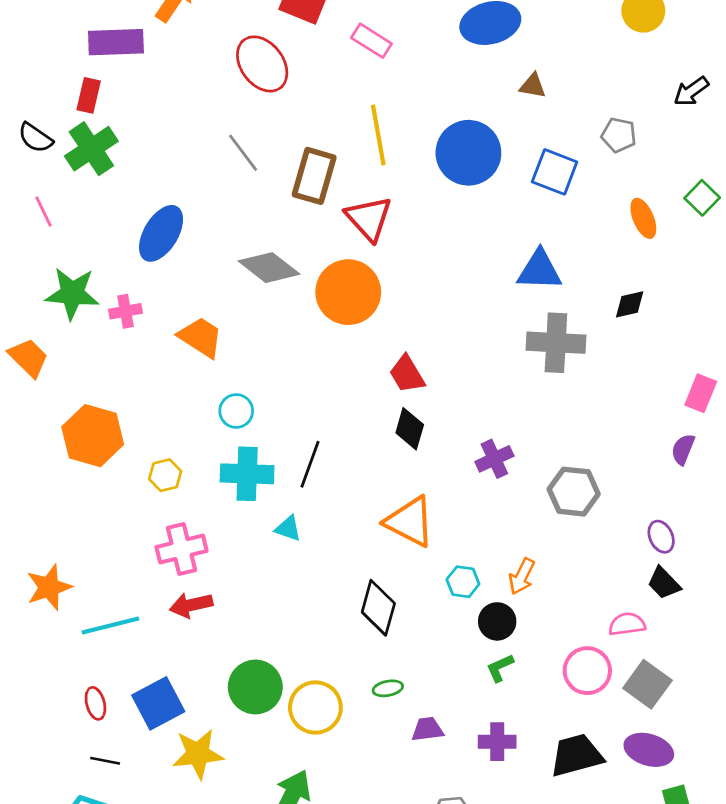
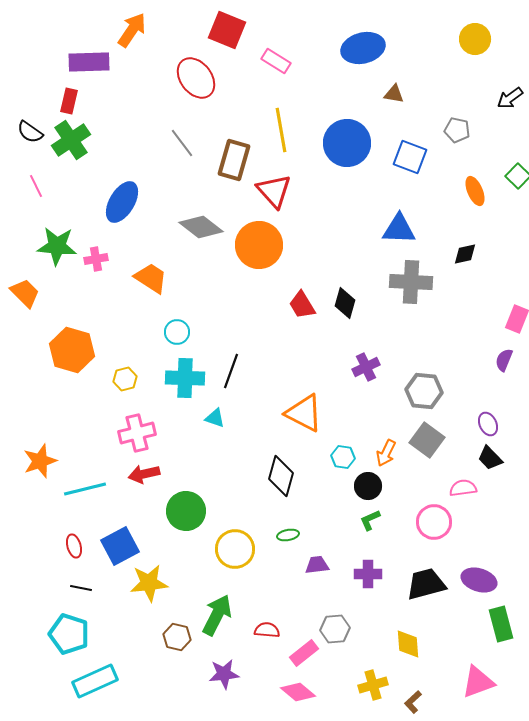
black diamond: (410, 429) -> (345, 303), moved
gray square: (647, 684) -> (427, 440), moved
green circle: (255, 687) -> (186, 511), moved

